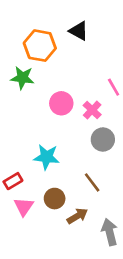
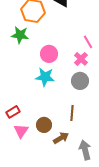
pink cross: (92, 110) -> (81, 59), moved
cyan star: (47, 157) -> (45, 77), moved
brown line: (92, 182) -> (72, 113), turned 42

